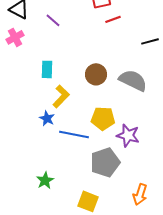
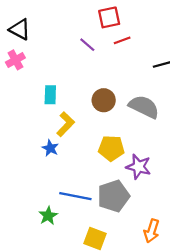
purple line: (53, 20) -> (87, 45), moved
blue line: (74, 134) -> (75, 196), moved

